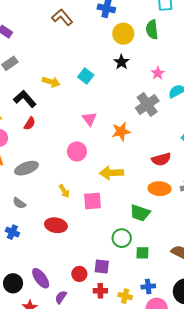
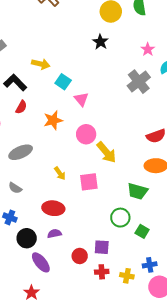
black star: (121, 62) -> (100, 42), moved
cyan square: (86, 76) -> (63, 82), moved
orange star: (121, 132) -> (53, 120), moved
pink circle: (77, 151) -> (86, 134), moved
yellow arrow: (111, 173) -> (106, 152), turned -125
green square: (142, 253) -> (142, 231), turned 32
black circle: (13, 283) -> (27, 238), moved
purple semicircle: (61, 297) -> (54, 234), moved, turned 48

